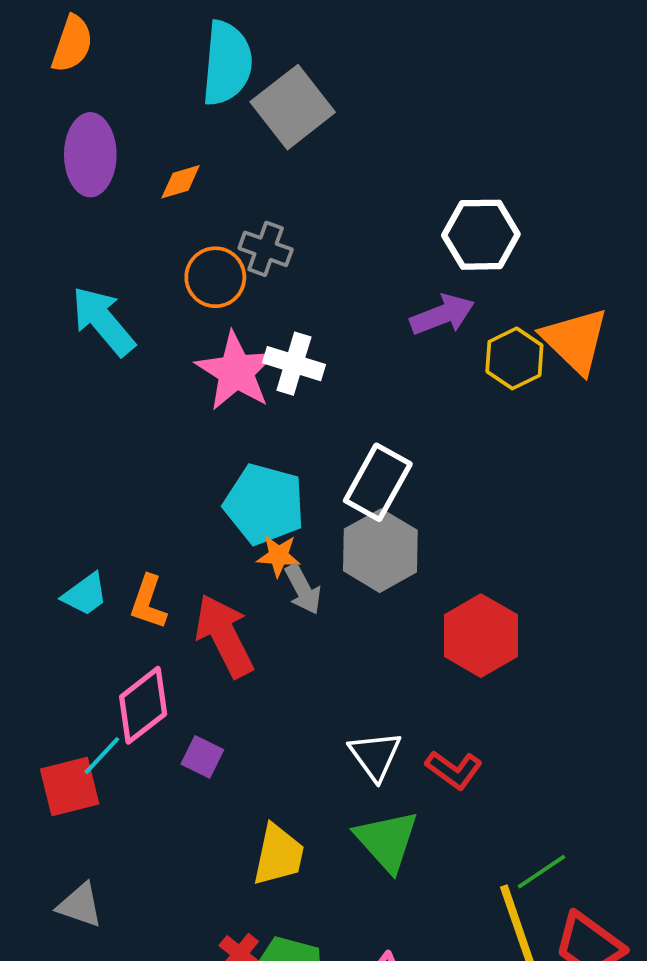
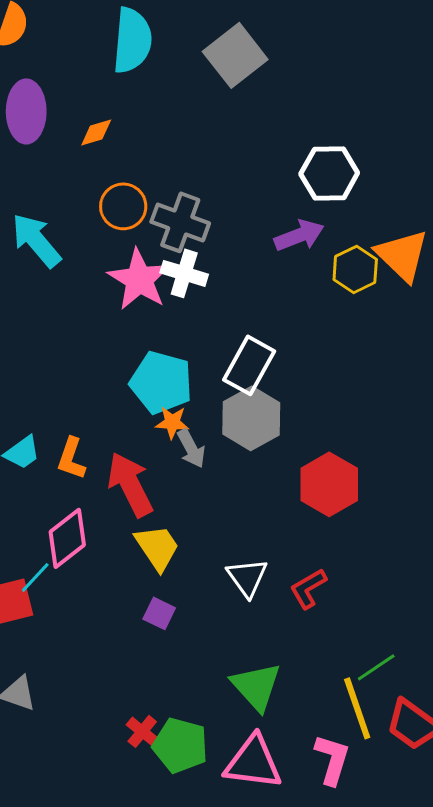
gray square: (293, 107) -> (235, 55), moved
gray cross: (266, 249) -> (180, 222), moved, size x1.4
purple square: (202, 757) -> (159, 613), moved
red L-shape: (454, 770) -> (308, 588), turned 114
green triangle: (387, 841) -> (256, 686), moved
yellow trapezoid: (279, 855) -> (157, 547), moved, turned -46

